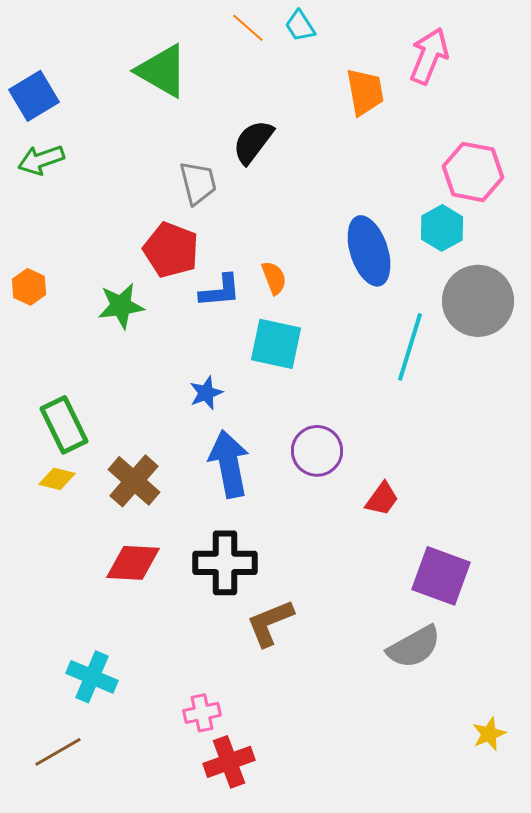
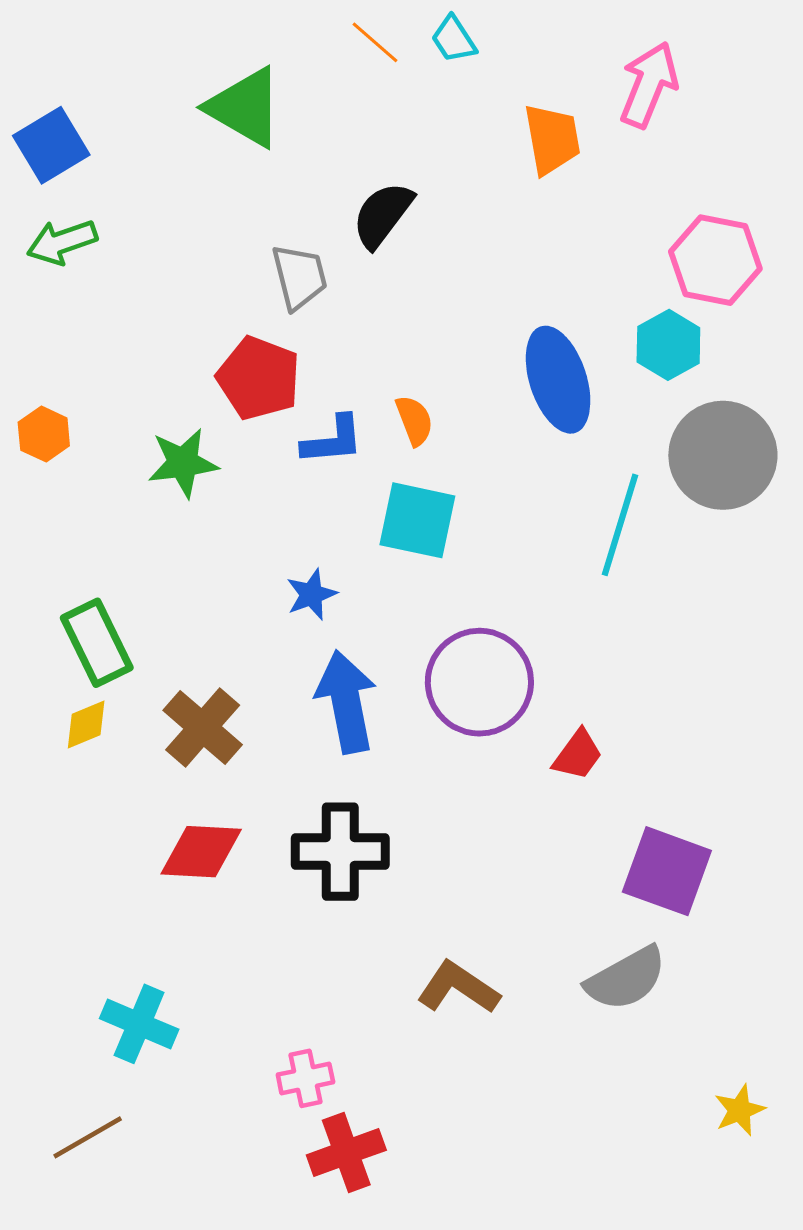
purple circle: (317, 451) -> (479, 682), size x1.4
yellow diamond: (57, 479) -> (86, 724), turned -36
brown L-shape: (270, 623) -> (458, 988), moved, turned 56

